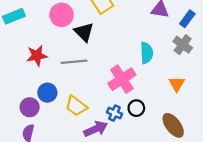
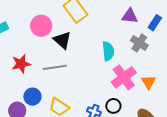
gray cross: (183, 45) -> (139, 43), moved
cyan semicircle: (147, 53) -> (108, 51), moved
pink cross: (122, 79) -> (124, 77), moved

